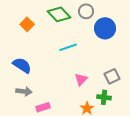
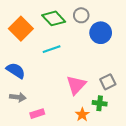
orange square: (27, 24) -> (21, 29), size x1.6
cyan line: (68, 47) -> (52, 49), moved
pink triangle: (81, 79) -> (76, 85), size x1.5

